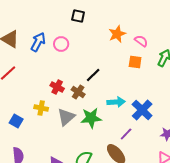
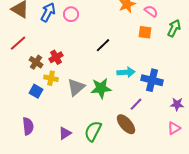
red cross: (57, 87) -> (56, 57), moved, turned 32
brown cross: (78, 92) -> (36, 62), moved
blue cross: (142, 110) -> (152, 80), turned -30
blue square: (16, 121) -> (36, 91), moved

